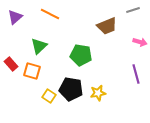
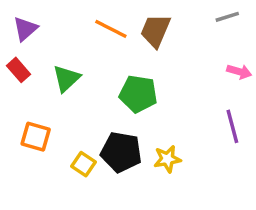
orange line: (50, 14) -> (111, 29), moved
brown trapezoid: (107, 26) -> (155, 31), moved, turned 135
red rectangle: (11, 64) -> (18, 70), moved
orange square: (32, 71) -> (36, 137), moved

